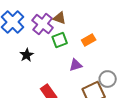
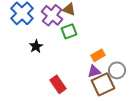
orange rectangle: (89, 40) -> (98, 55), moved
purple triangle: (76, 65) -> (94, 71), moved

